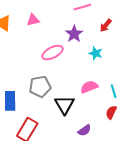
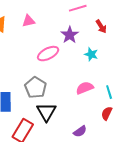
red arrow: (106, 25) -> (101, 26), turned -72
gray pentagon: (40, 87) -> (36, 88), turned -30
black triangle: (64, 105) -> (46, 112), moved

